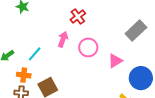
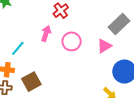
pink triangle: (115, 61) -> (104, 46), moved

